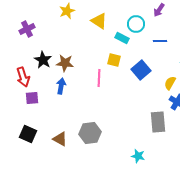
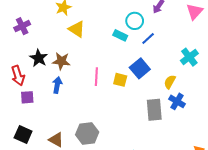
yellow triangle: (99, 21) -> (77, 29), moved
blue line: (160, 41) -> (148, 38), moved, turned -40
yellow square: (114, 60) -> (120, 80), moved
gray rectangle: (158, 122) -> (154, 110), moved

